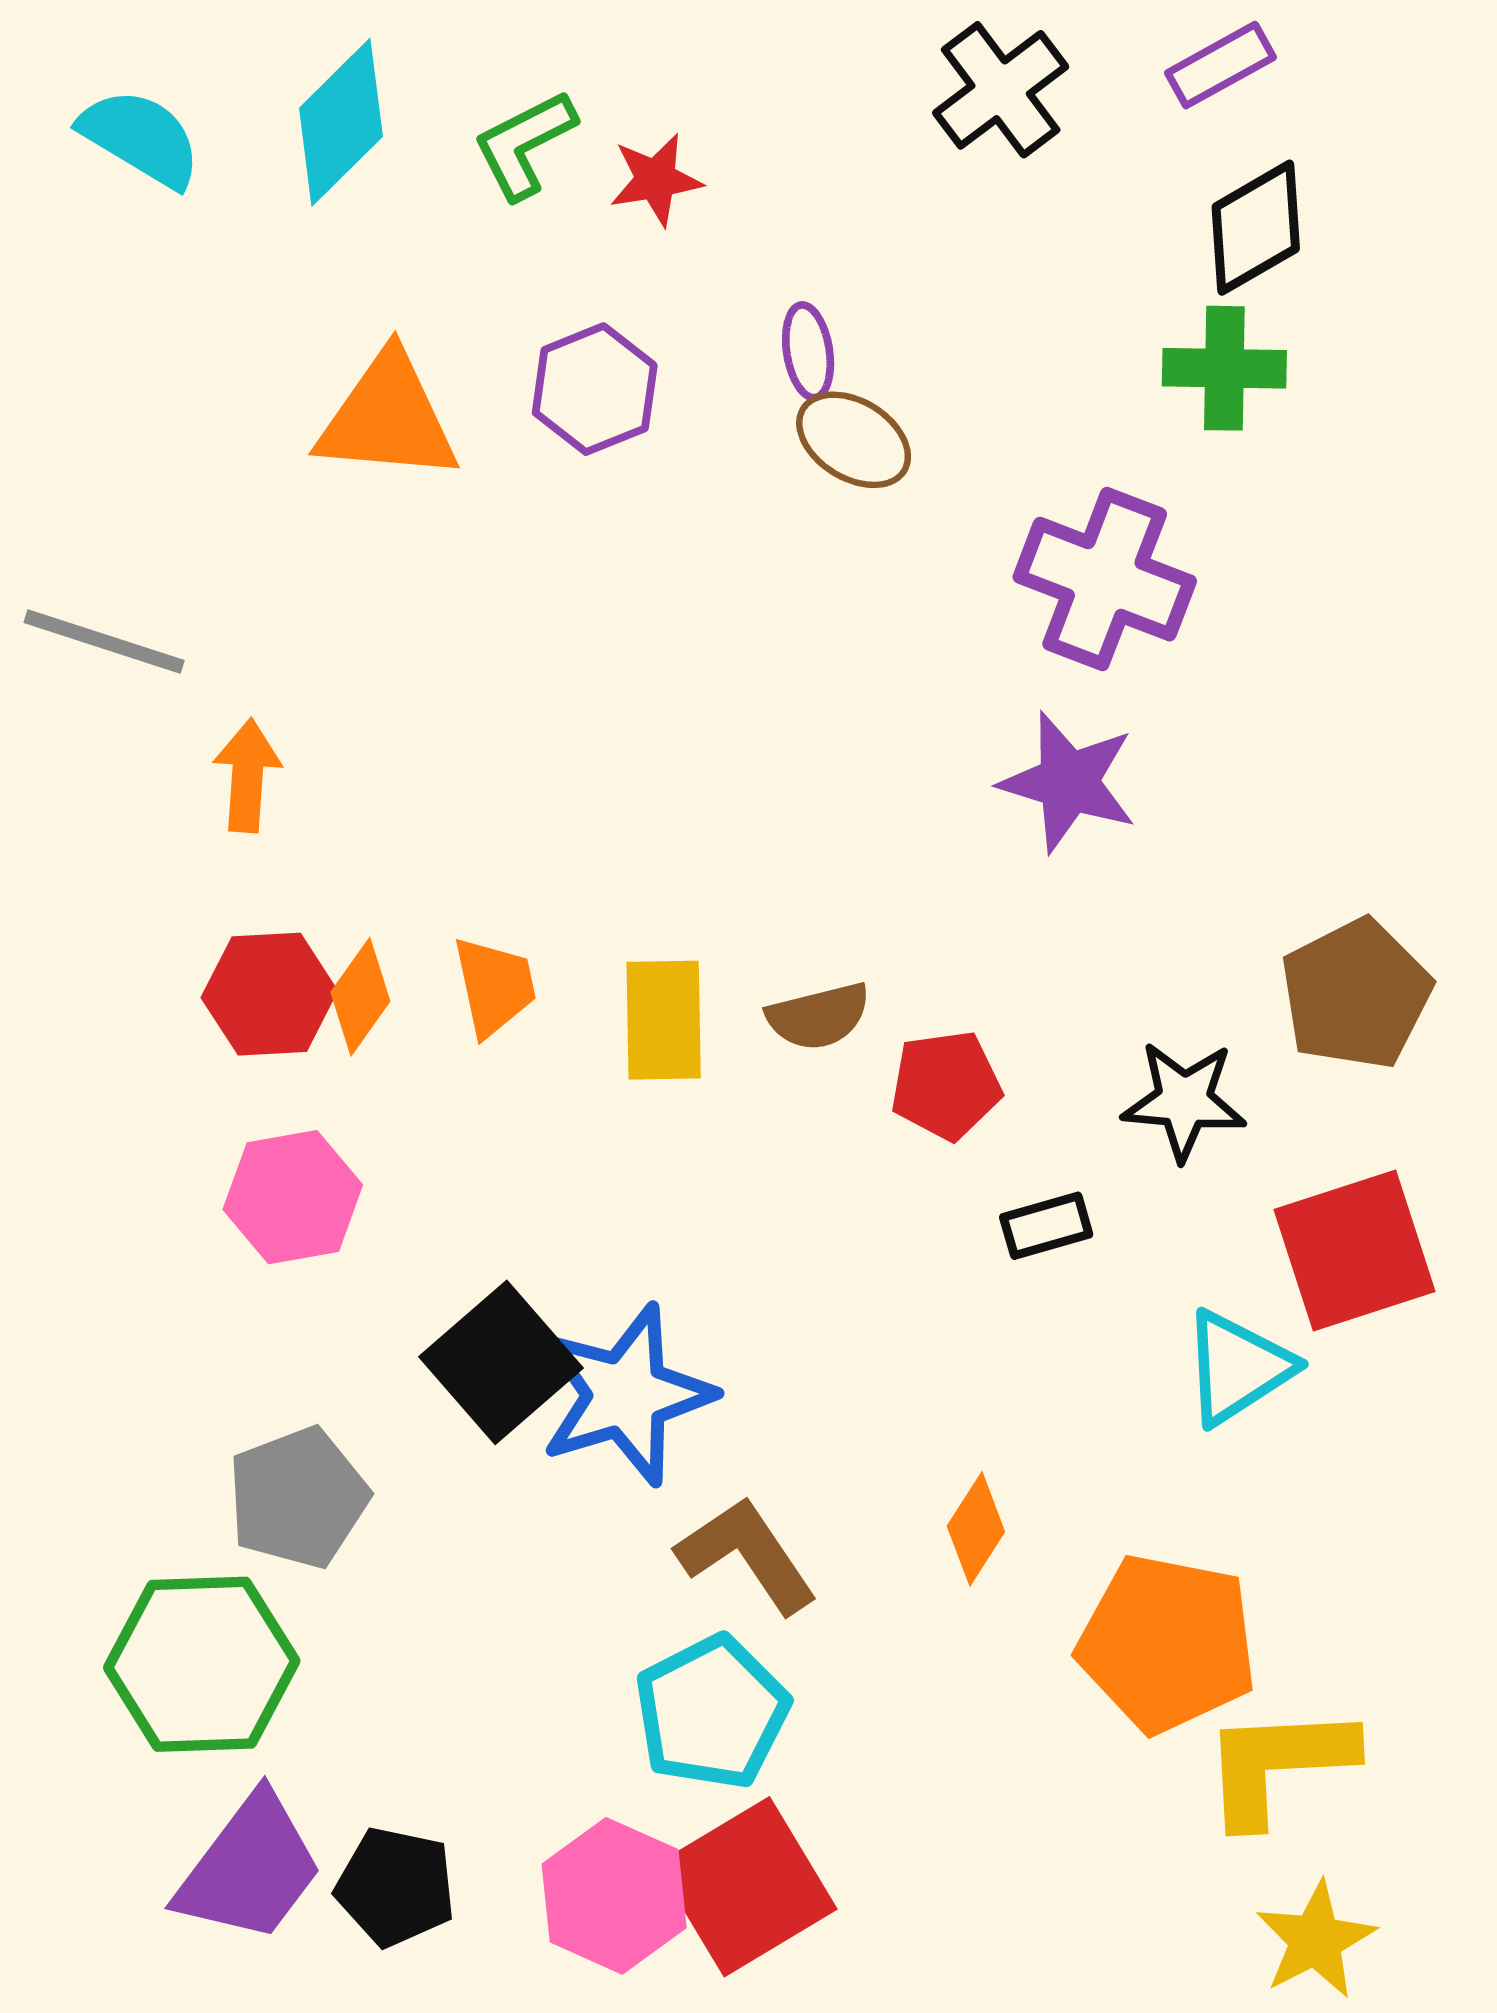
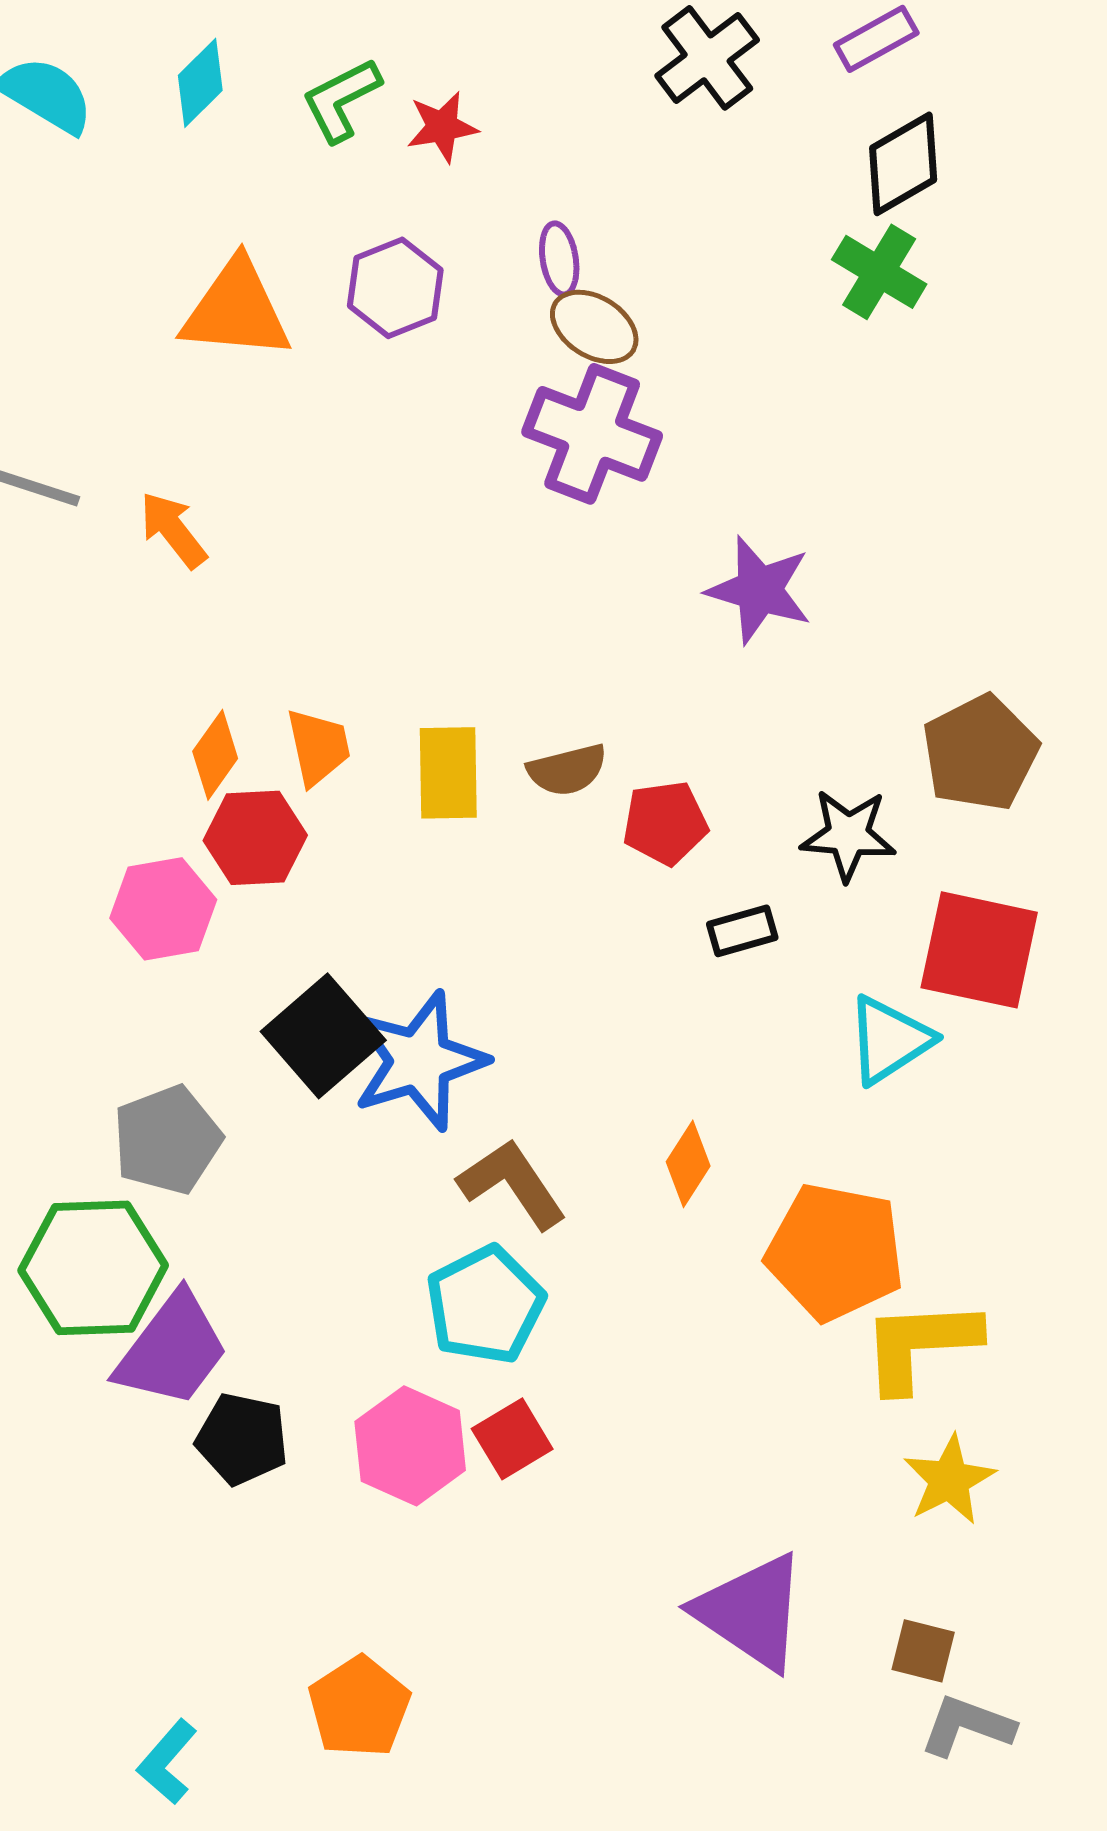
cyan diamond: (341, 122) -> (200, 83), size x0.7
green cross: (1224, 368) -> (879, 272), turned 30
purple cross: (1105, 579) -> (592, 434), moved
orange arrow: (247, 776) -> (173, 530), moved, turned -42
red hexagon: (269, 994) -> (255, 838), moved
red square: (1355, 1250) -> (979, 950), turned 30
purple trapezoid: (250, 1869) -> (172, 1350), moved
red square: (747, 1887) -> (512, 1439), size x0.6

